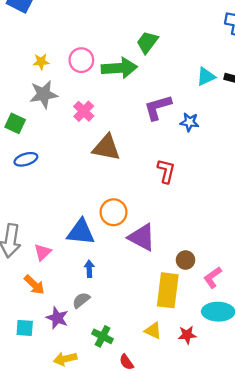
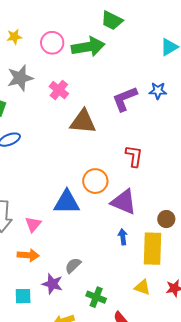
green trapezoid: (147, 42) -> (112, 20), turned -95
yellow star: (41, 62) -> (14, 37), moved
purple L-shape: (158, 107) -> (125, 99), moved
red L-shape: (166, 171) -> (134, 156), moved
blue arrow: (89, 269) -> (123, 237), moved
orange arrow: (34, 285) -> (28, 255), turned -35

